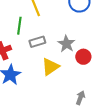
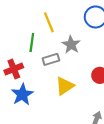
gray star: (66, 44) -> (71, 45), moved

